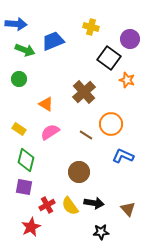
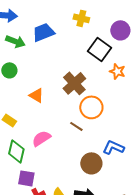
orange circle: (111, 124) -> (91, 107), moved
pink semicircle: (50, 132) -> (41, 138), moved
brown circle: (79, 172) -> (91, 163), moved
purple square: (24, 187) -> (26, 178), moved

